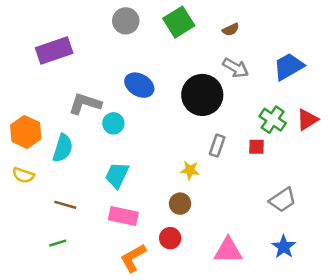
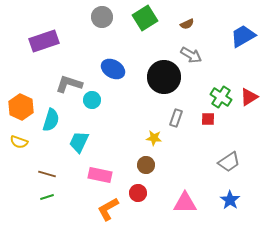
blue trapezoid: (289, 67) -> (243, 36), moved
cyan trapezoid: (117, 175) -> (79, 142), moved
brown line: (65, 205) -> (47, 174), moved

